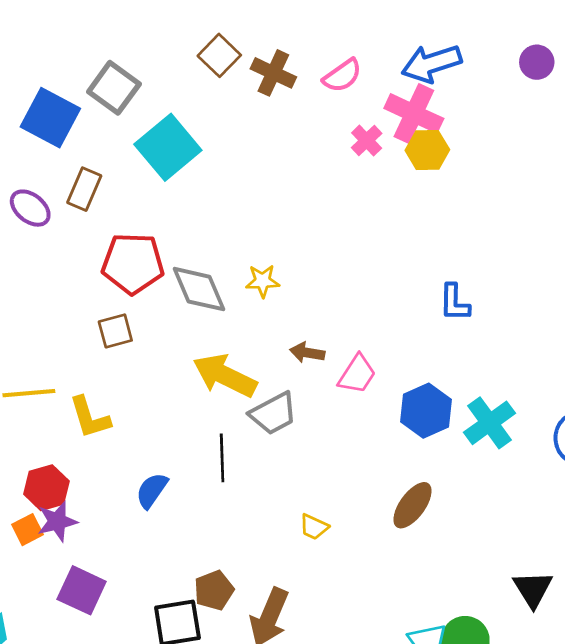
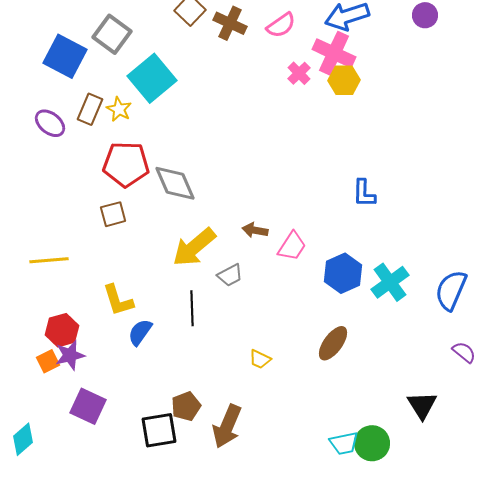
yellow star: (263, 281) -> (119, 109), moved, turned 30
yellow arrow: (225, 376) -> (194, 247), turned -66
gray trapezoid: (273, 413) -> (230, 275), size x0.7
yellow L-shape: (90, 417) -> (118, 300), moved

